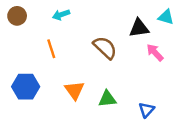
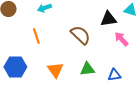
green triangle: (107, 99) -> (87, 69), moved
blue triangle: (146, 110) -> (114, 75), moved, turned 40

